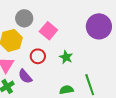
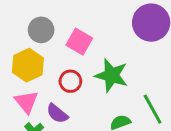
green star: (66, 57) -> (111, 75), size x1.6

